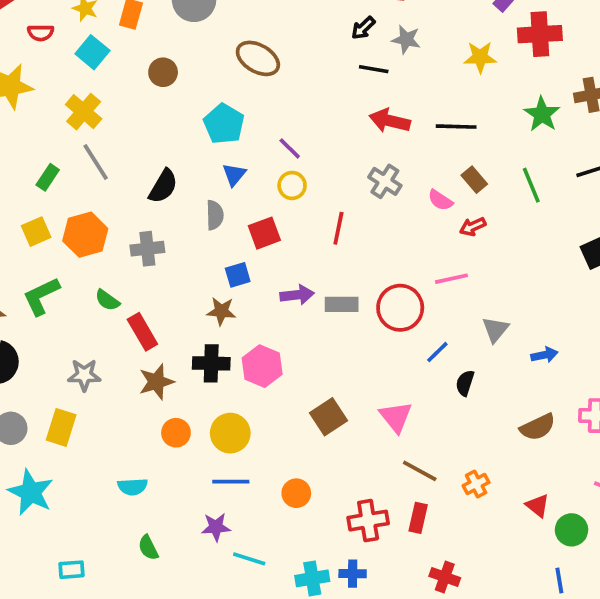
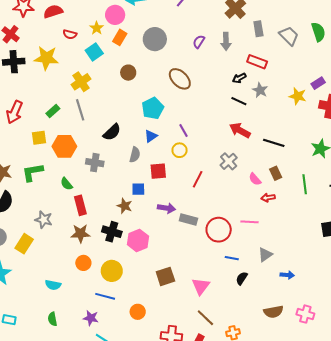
yellow star: (480, 57) -> (298, 96), moved
blue line: (437, 352) -> (232, 258), turned 40

